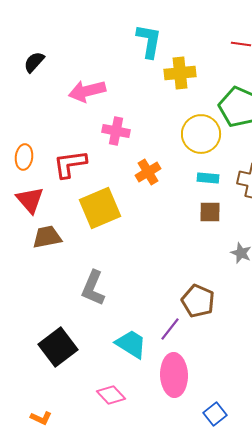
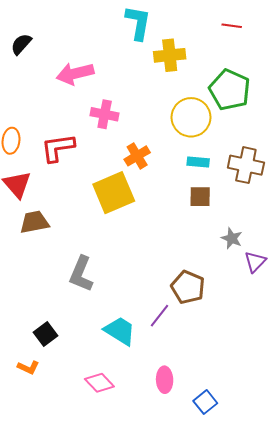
yellow square: (100, 208) -> (114, 193), moved
black square: (58, 347) -> (46, 334), size x0.6
pink ellipse: (174, 375) -> (165, 380), moved, size x0.6
orange L-shape: (41, 418) -> (28, 367), moved

